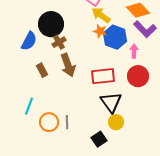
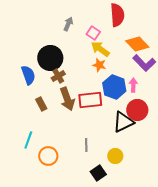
blue hexagon: (115, 37) -> (114, 87), moved
blue semicircle: (29, 41) -> (28, 75), turned -48
red rectangle: (103, 76) -> (90, 100), moved
black triangle: (111, 102) -> (123, 122), moved, turned 40
gray line: (67, 122) -> (86, 145), moved

